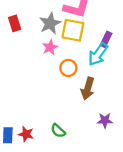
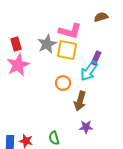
pink star: (50, 47) -> (18, 65), moved, size x1.6
purple star: (105, 120) -> (86, 127), moved
green semicircle: (58, 131) -> (54, 138), turned 32

